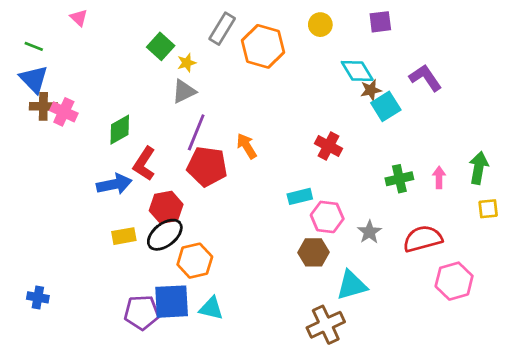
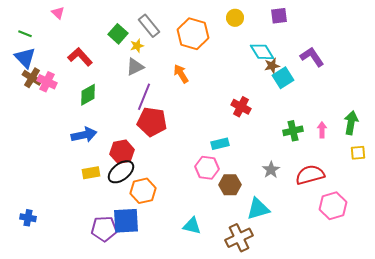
gray rectangle: (222, 29) -> (149, 26), moved, turned -70
brown cross: (43, 106) -> (32, 78), turned 30
orange arrow: (247, 146) -> (181, 74), moved
red L-shape: (144, 164) -> (80, 57), moved, turned 105
pink hexagon: (327, 217) -> (207, 168), moved
cyan triangle: (211, 308) -> (192, 226), moved

